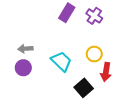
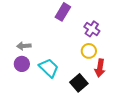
purple cross: (94, 16) -> (92, 29), moved
cyan trapezoid: (61, 61) -> (49, 68), moved

